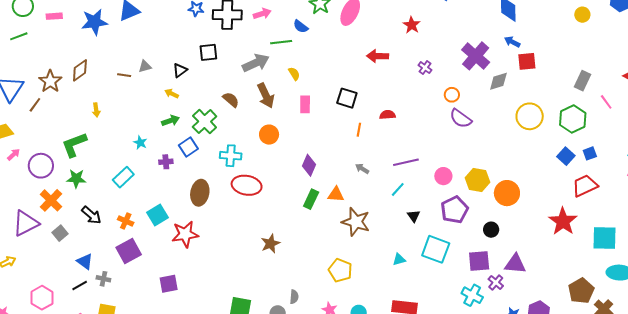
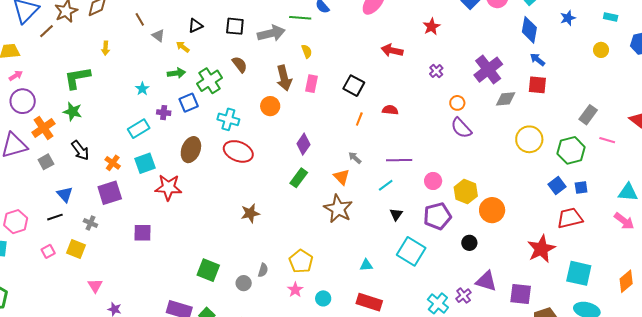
blue arrow: (512, 42) -> (538, 60), moved
black square: (208, 52) -> (235, 26), moved
gray triangle: (145, 66) -> (158, 36), moved, turned 40
brown line: (124, 75) -> (140, 19), turned 40
brown arrow: (266, 96) -> (284, 78), moved
pink line: (606, 102) -> (607, 140), turned -49
purple circle: (41, 166) -> (23, 101), moved
cyan rectangle: (123, 177) -> (139, 129), moved
orange triangle: (336, 194) -> (341, 177), moved, turned 30
cyan triangle: (399, 259) -> (366, 265), moved
purple square: (479, 261) -> (521, 294), moved
yellow pentagon: (340, 270) -> (301, 261), moved
gray cross: (103, 279) -> (90, 223), moved

